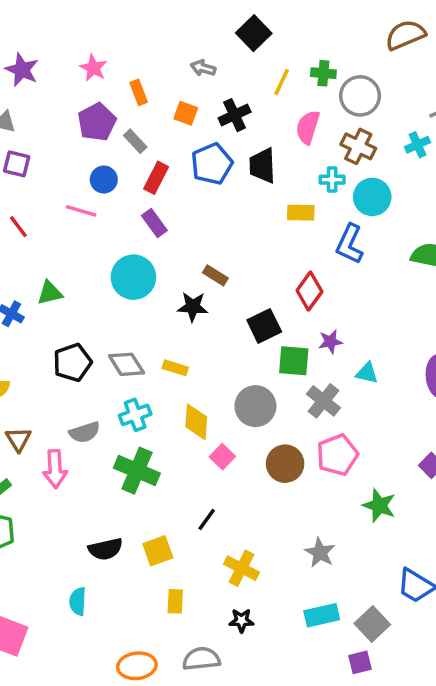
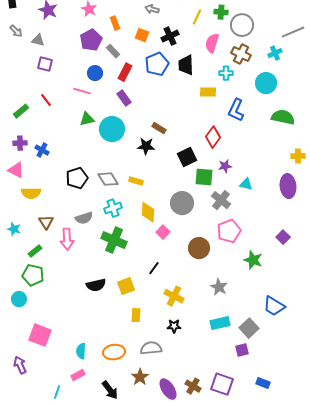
cyan circle: (372, 197) -> (266, 83), moved
green triangle: (50, 293) -> (87, 119), moved
brown circle: (285, 464) -> (199, 248), moved
cyan semicircle: (78, 601) -> (81, 351), moved

